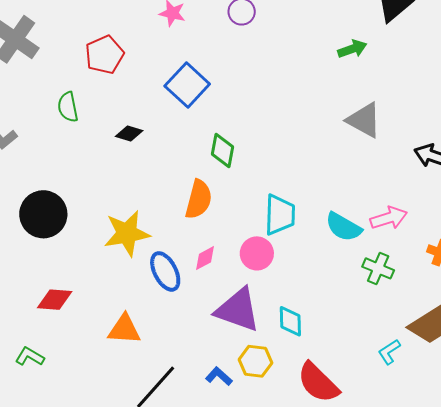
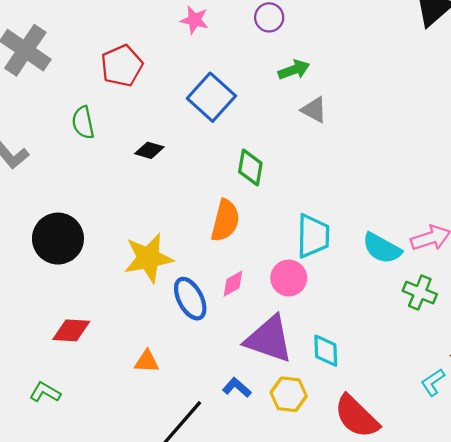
green arrow: (352, 49) -> (294, 70), moved
gray triangle: (364, 120) -> (314, 110), moved, size x0.7
orange triangle: (124, 329) -> (147, 361), size x0.7
blue L-shape: (219, 376) -> (237, 387), moved

